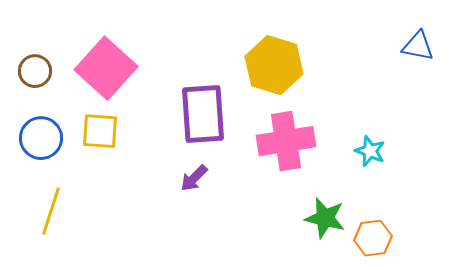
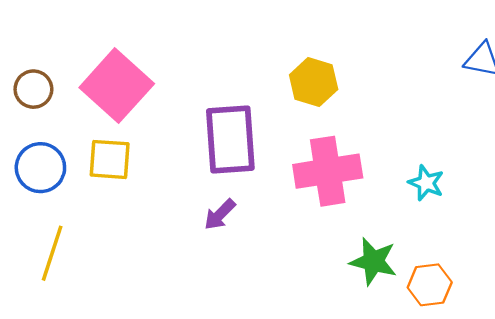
yellow hexagon: (274, 65) -> (314, 82), size x0.7

